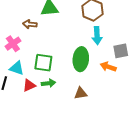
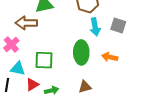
brown arrow: (30, 24) -> (26, 23), size x1.5
gray square: (121, 51) -> (118, 26), moved, turned 35
green arrow: (48, 83) -> (52, 90), moved

